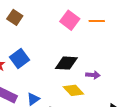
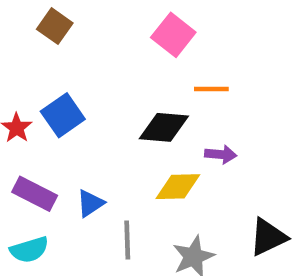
orange line: (97, 21) -> (211, 89), moved
yellow diamond: (73, 90) -> (178, 187), turned -50

